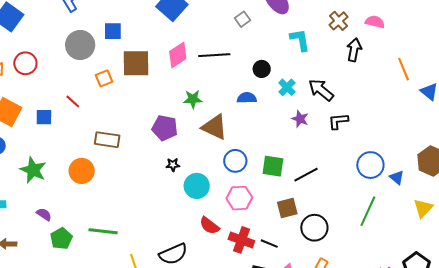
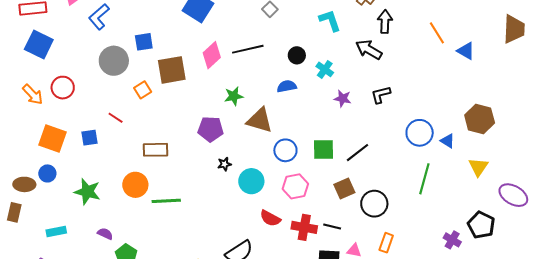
black arrow: (321, 90) -> (369, 50), moved
green line: (103, 231) -> (166, 201), moved

